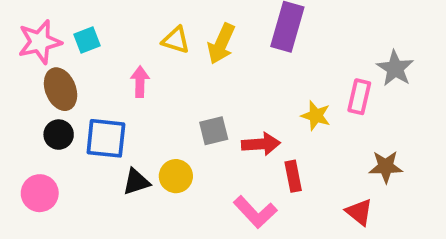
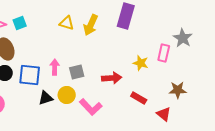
pink arrow: (140, 82) -> (55, 67), moved
gray square: (214, 131) -> (77, 72), moved
red rectangle: (293, 176) -> (139, 98), moved, turned -49
pink L-shape: (255, 212) -> (91, 107), moved

